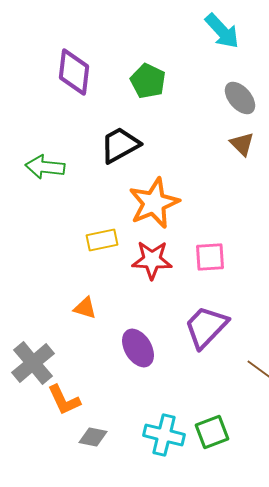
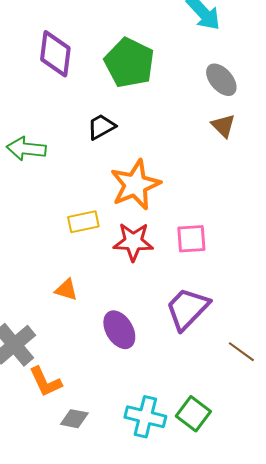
green pentagon: (148, 81) -> (129, 63), size x1.4
black trapezoid: (120, 145) -> (101, 127), size x0.7
green square: (212, 432) -> (193, 414), turned -32

